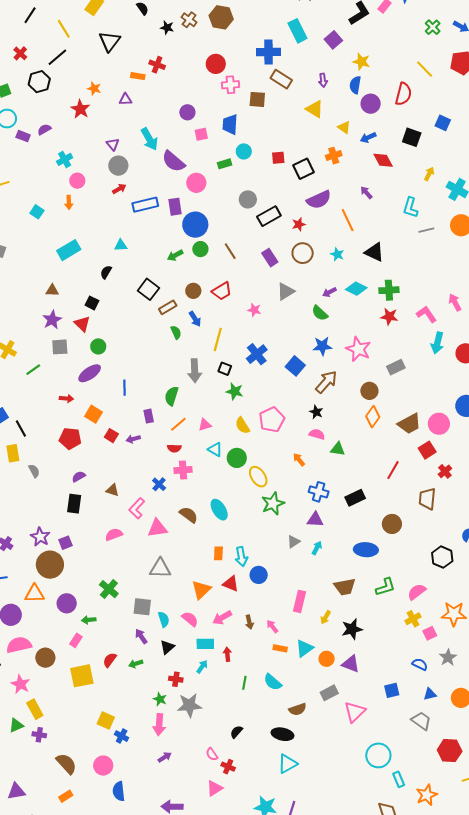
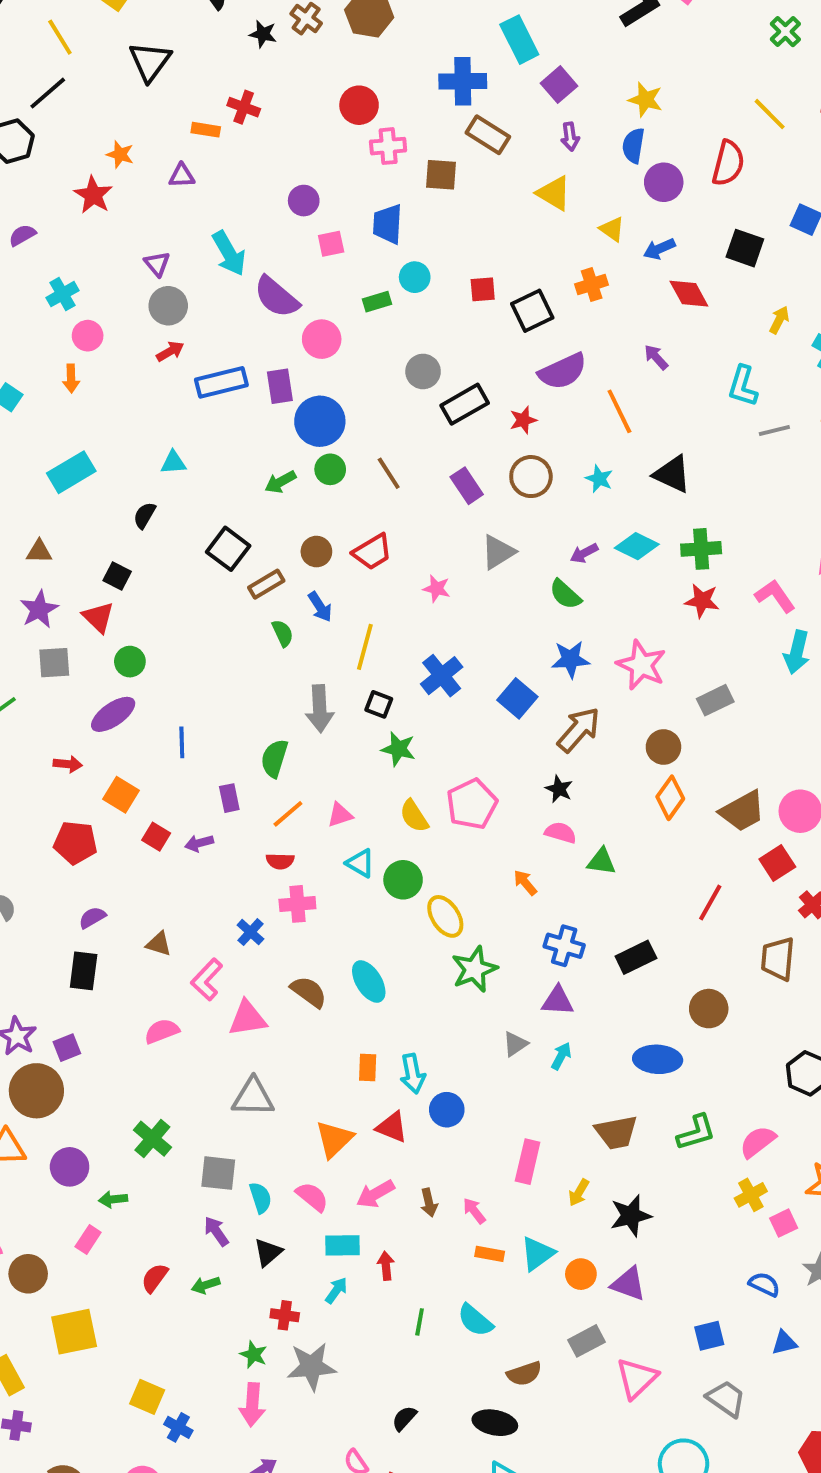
purple square: (333, 40) -> (559, 85), moved
yellow square: (82, 676) -> (74, 1332), moved
gray trapezoid: (421, 721) -> (726, 1399), moved

